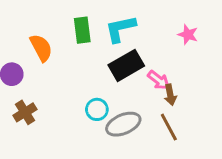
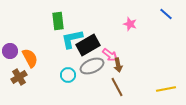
cyan L-shape: (120, 29) -> (72, 39), moved
orange semicircle: (41, 48) -> (30, 58), moved
gray ellipse: (123, 124) -> (92, 66), moved

